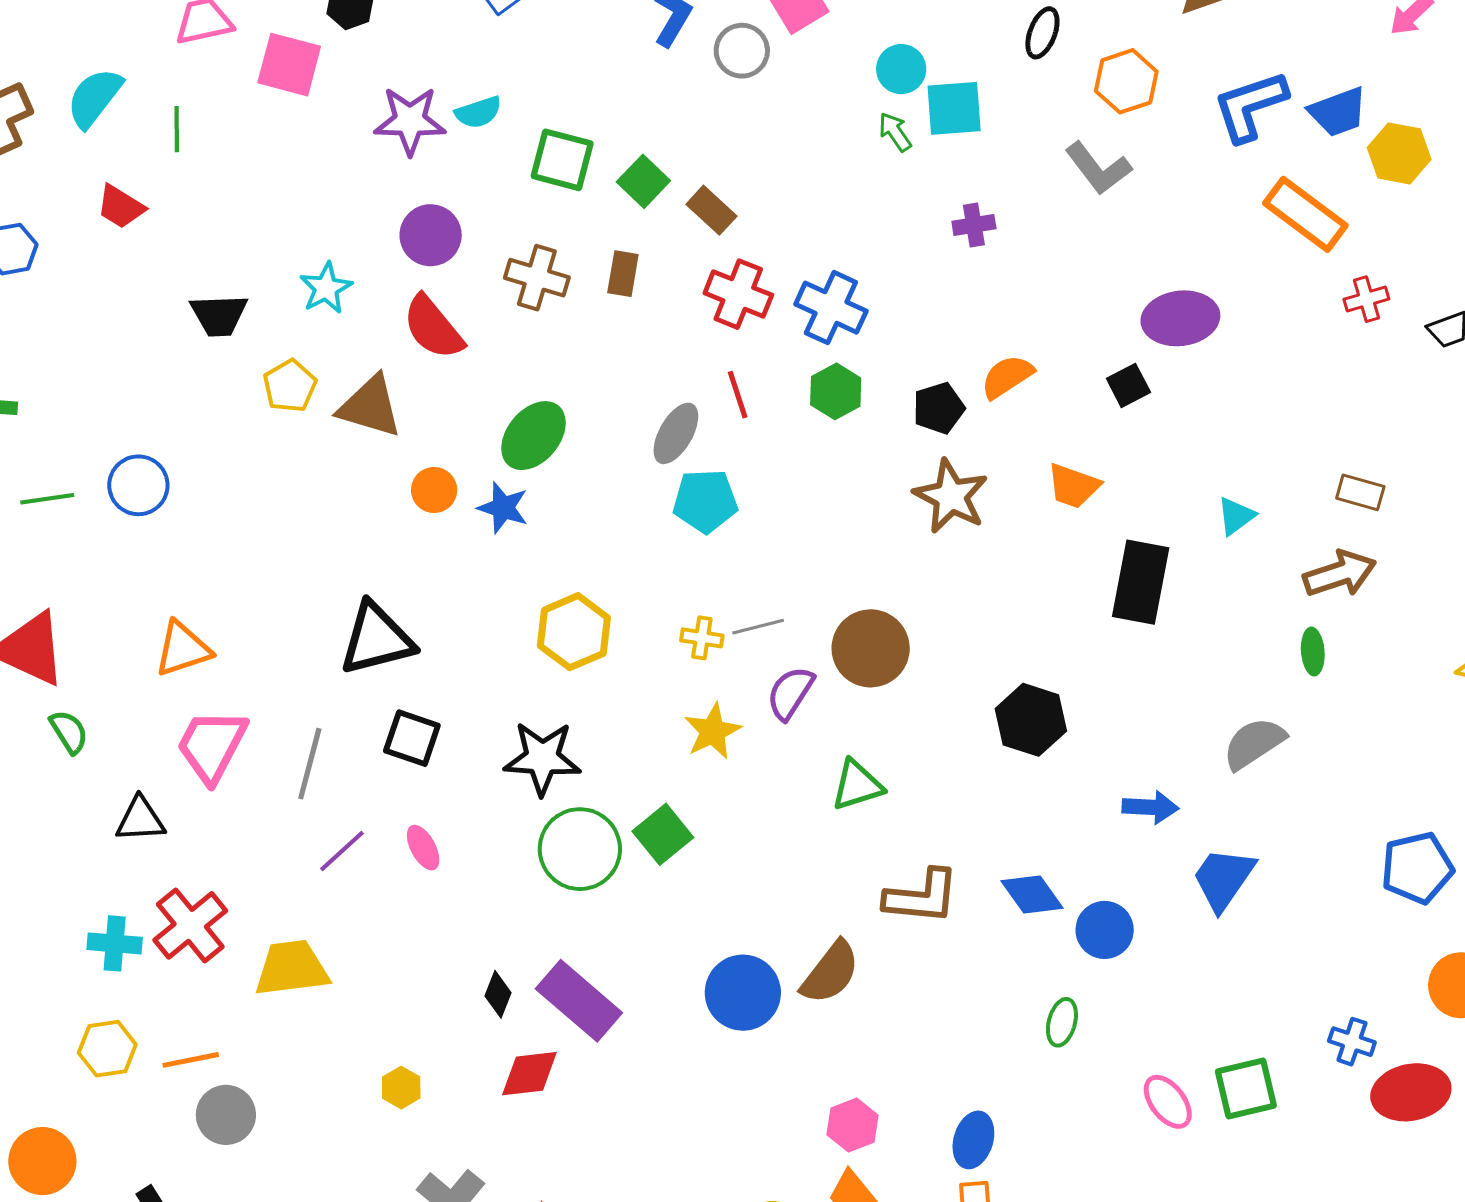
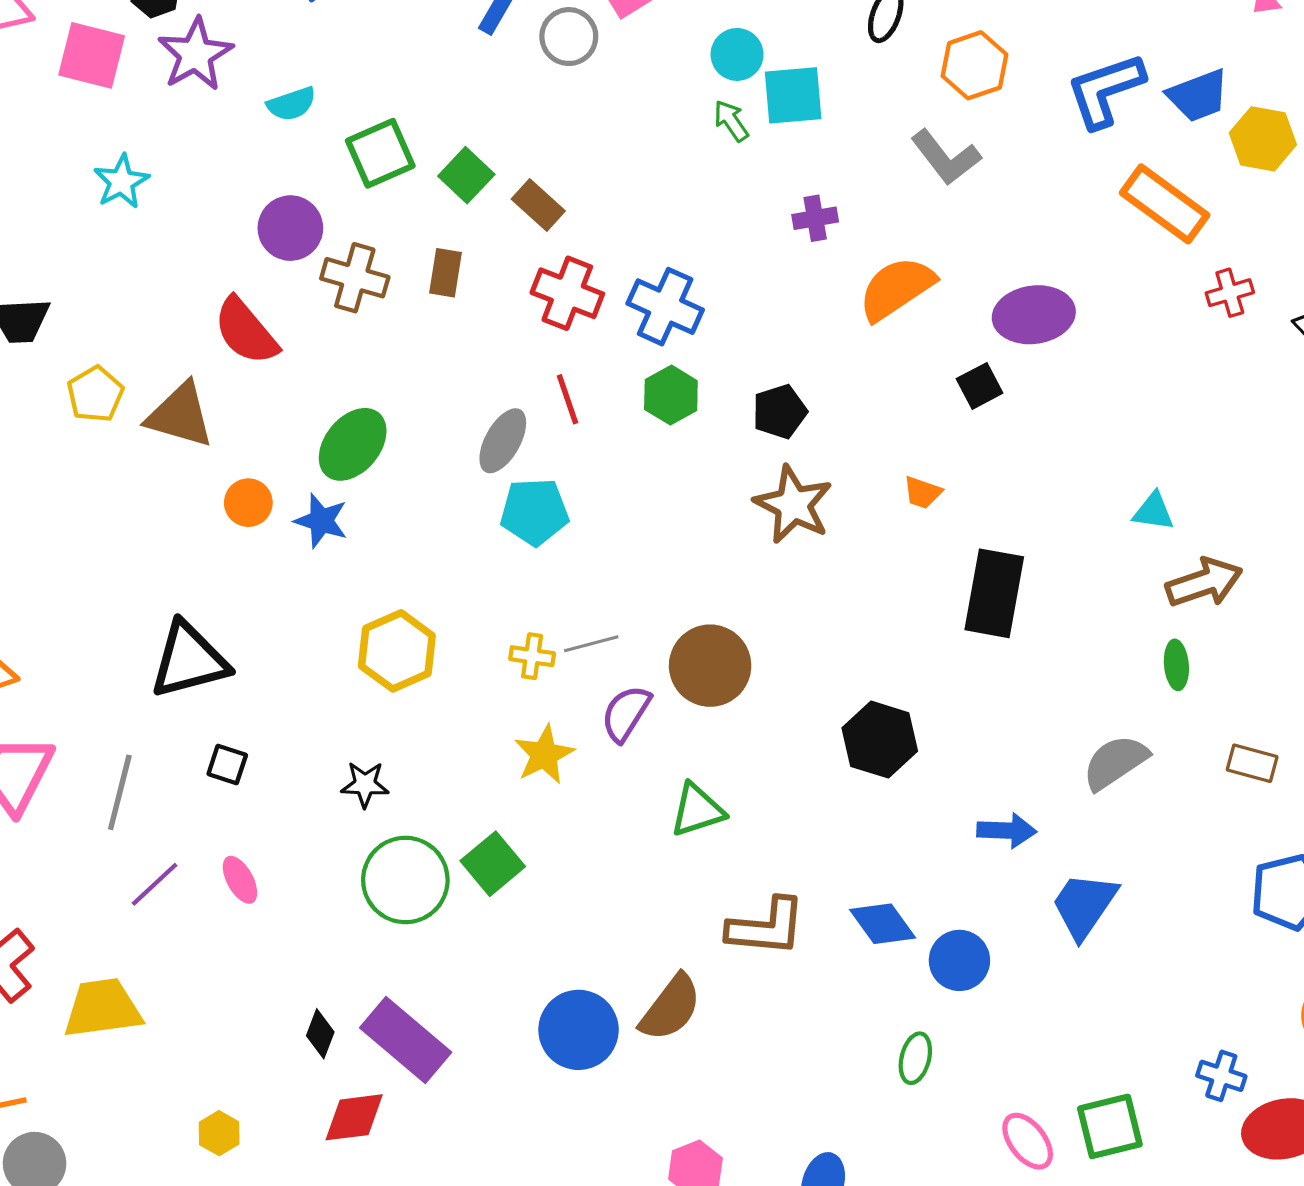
purple star: (410, 121) -> (195, 54), moved, turned -30
green square: (562, 160) -> (380, 153), turned -38
purple circle: (431, 235) -> (290, 228), moved
cyan star: (326, 288) -> (121, 182), moved
orange semicircle: (1007, 377) -> (896, 288), moved, size x1.4
orange trapezoid: (1073, 486) -> (923, 492), size x0.7
brown rectangle: (1360, 492) -> (1252, 763), moved
cyan triangle: (1236, 516) -> (1153, 511), moved, turned 45
black square: (412, 738) -> (227, 765), size x0.7
black star: (542, 758) -> (365, 784), size x0.6

